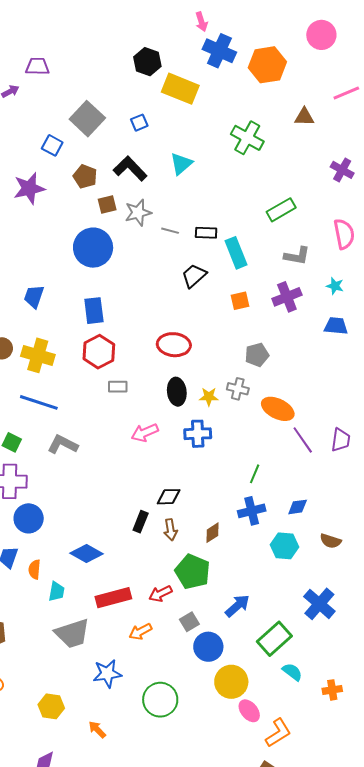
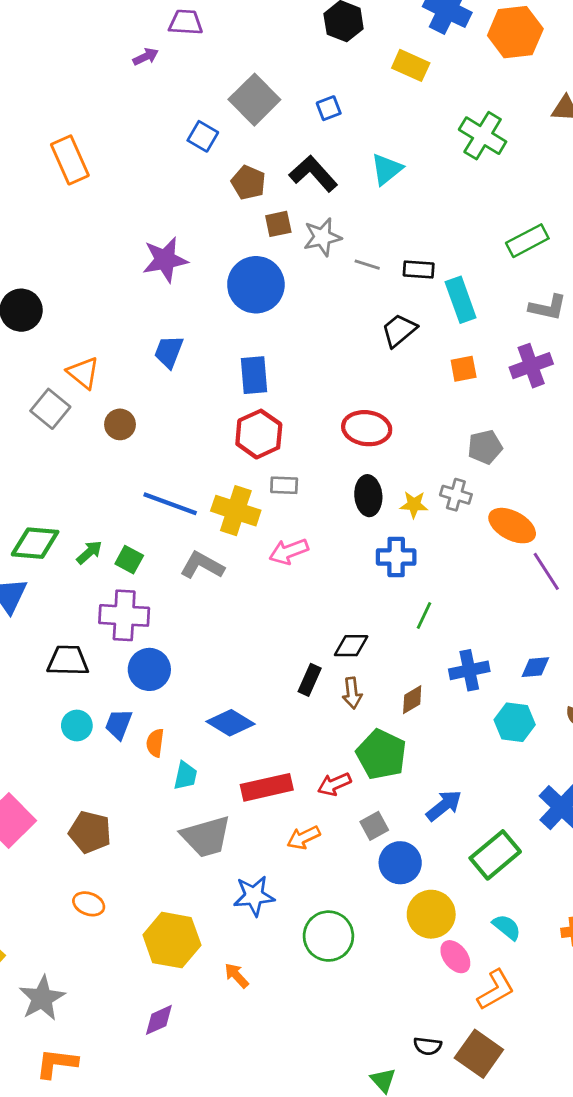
yellow rectangle: (180, 89) -> (411, 65), moved, size x0.7
purple star: (29, 188) -> (165, 260), moved
yellow cross: (38, 355) -> (236, 511), moved
pink arrow: (145, 433) -> (289, 551), moved
green line: (255, 474) -> (424, 615), moved
cyan semicircle: (292, 672) -> (507, 927), moved
yellow hexagon: (51, 706) -> (172, 940), size x1.5

